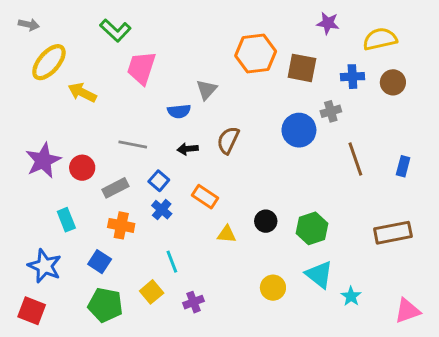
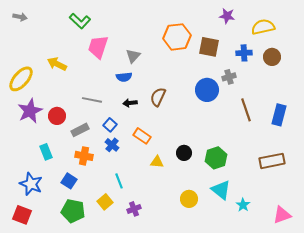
yellow ellipse: (49, 62) -> (21, 79), moved
gray triangle: (206, 90) -> (133, 56), moved
blue rectangle: (403, 166) -> (279, 115), size x1.5

